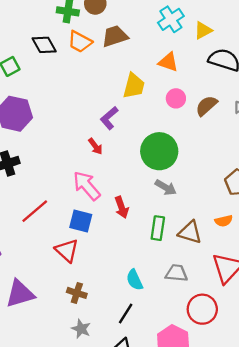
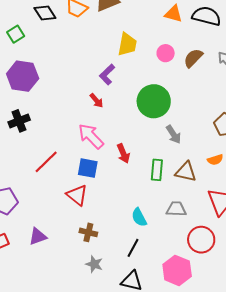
orange triangle: (168, 62) -> (173, 14), moved
gray arrow: (166, 187) -> (174, 134), moved, turned 30
purple triangle: (20, 294) -> (38, 236), size x0.7

